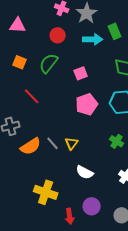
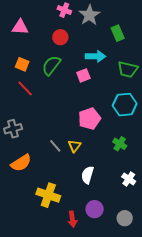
cyan arrow: (93, 39) -> (96, 56), moved
red line: (32, 96) -> (25, 88), moved
pink pentagon: (87, 104) -> (89, 119), moved
orange semicircle: (31, 146) -> (21, 163), moved
white semicircle: (85, 172) -> (87, 175), turned 78

